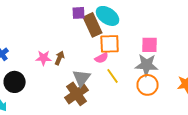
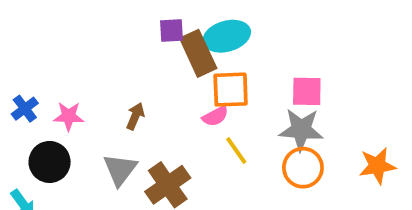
cyan ellipse: (108, 16) -> (227, 36), turned -50
pink star: (44, 58) -> (69, 116), moved
gray triangle: (82, 78) -> (120, 170), moved

